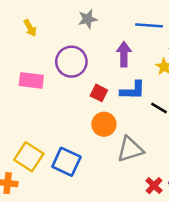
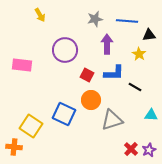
gray star: (88, 19) -> (95, 19), moved
yellow arrow: (30, 28) -> (40, 15), moved
pink rectangle: (31, 80) -> (22, 65), moved
blue square: (66, 162) -> (64, 114), moved

